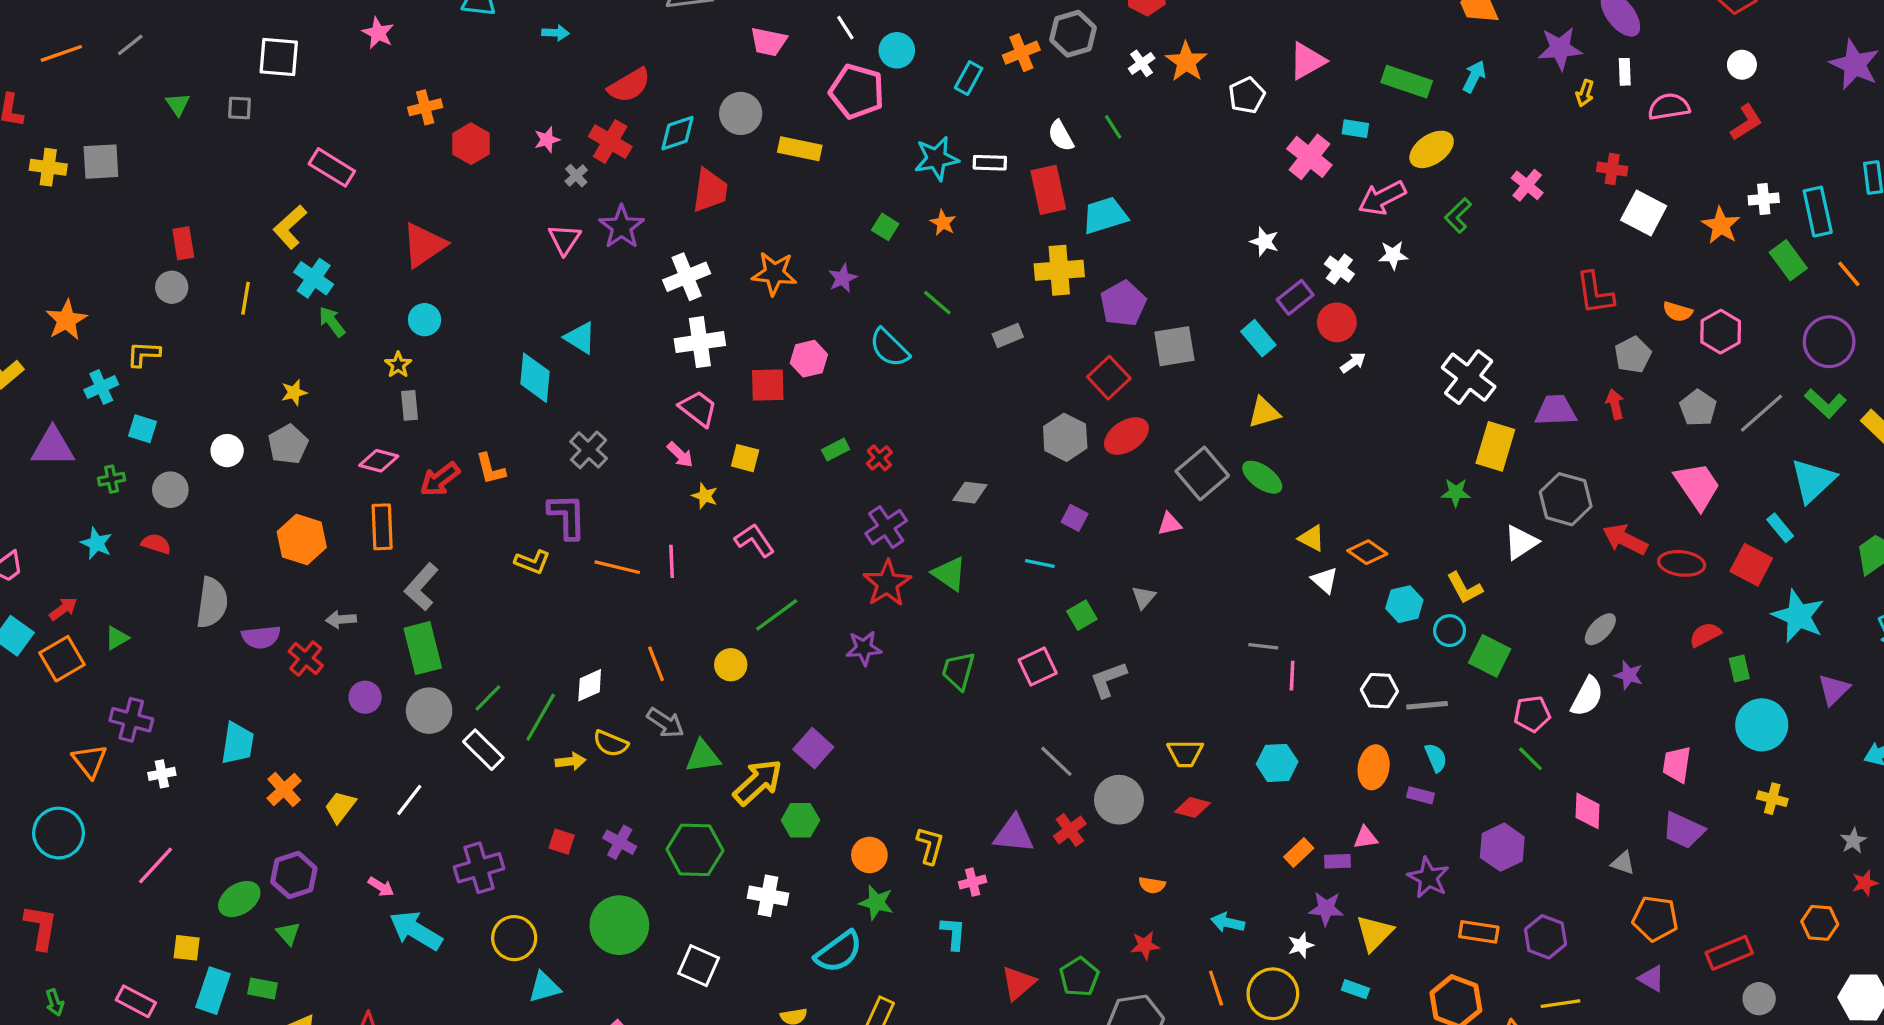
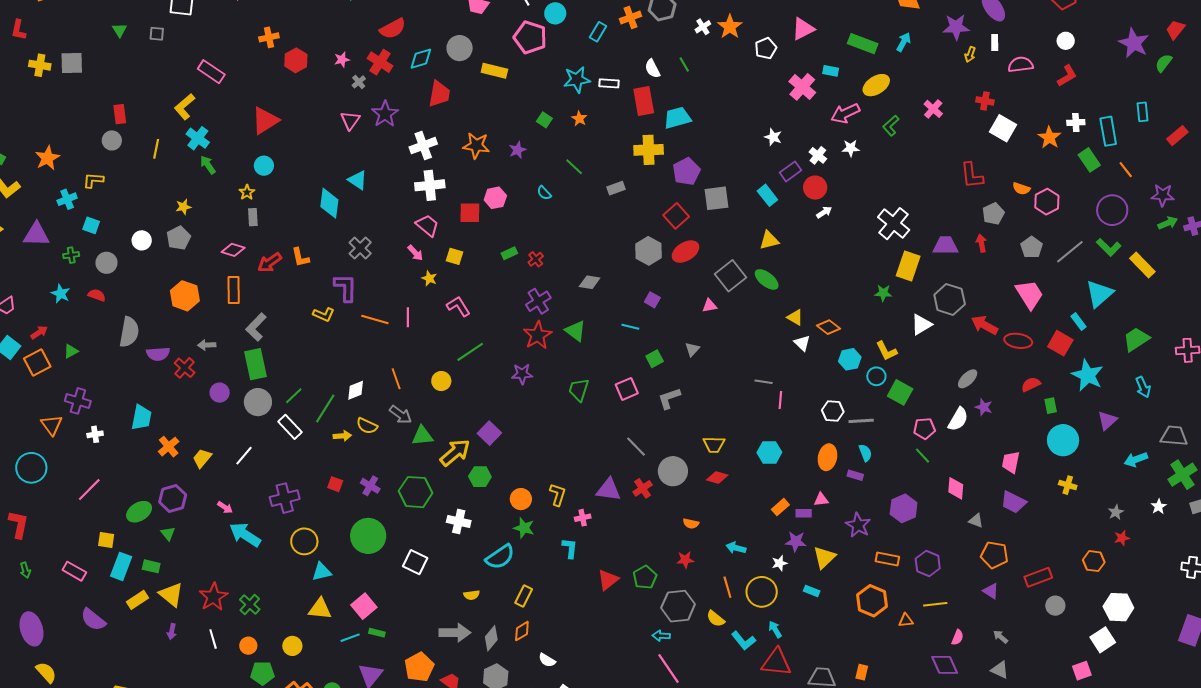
cyan semicircle: (889, 348) -> (544, 193), size x0.6

